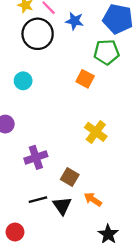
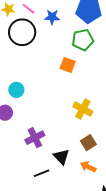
cyan circle: (23, 81) -> (16, 90), moved
brown square: (70, 177) -> (88, 143), moved, turned 35
black triangle: (62, 206) -> (61, 157), moved

